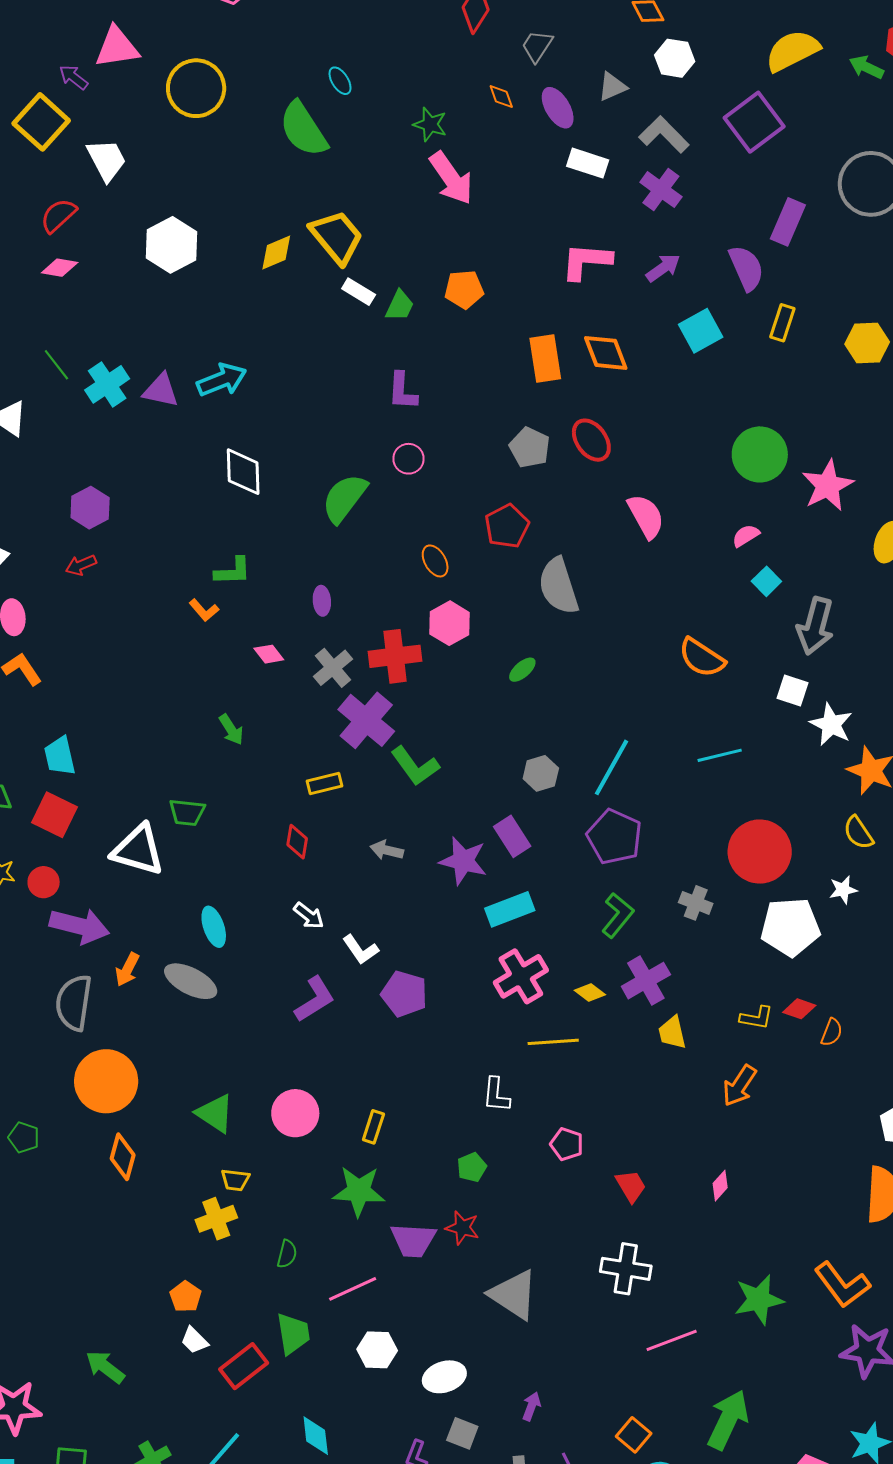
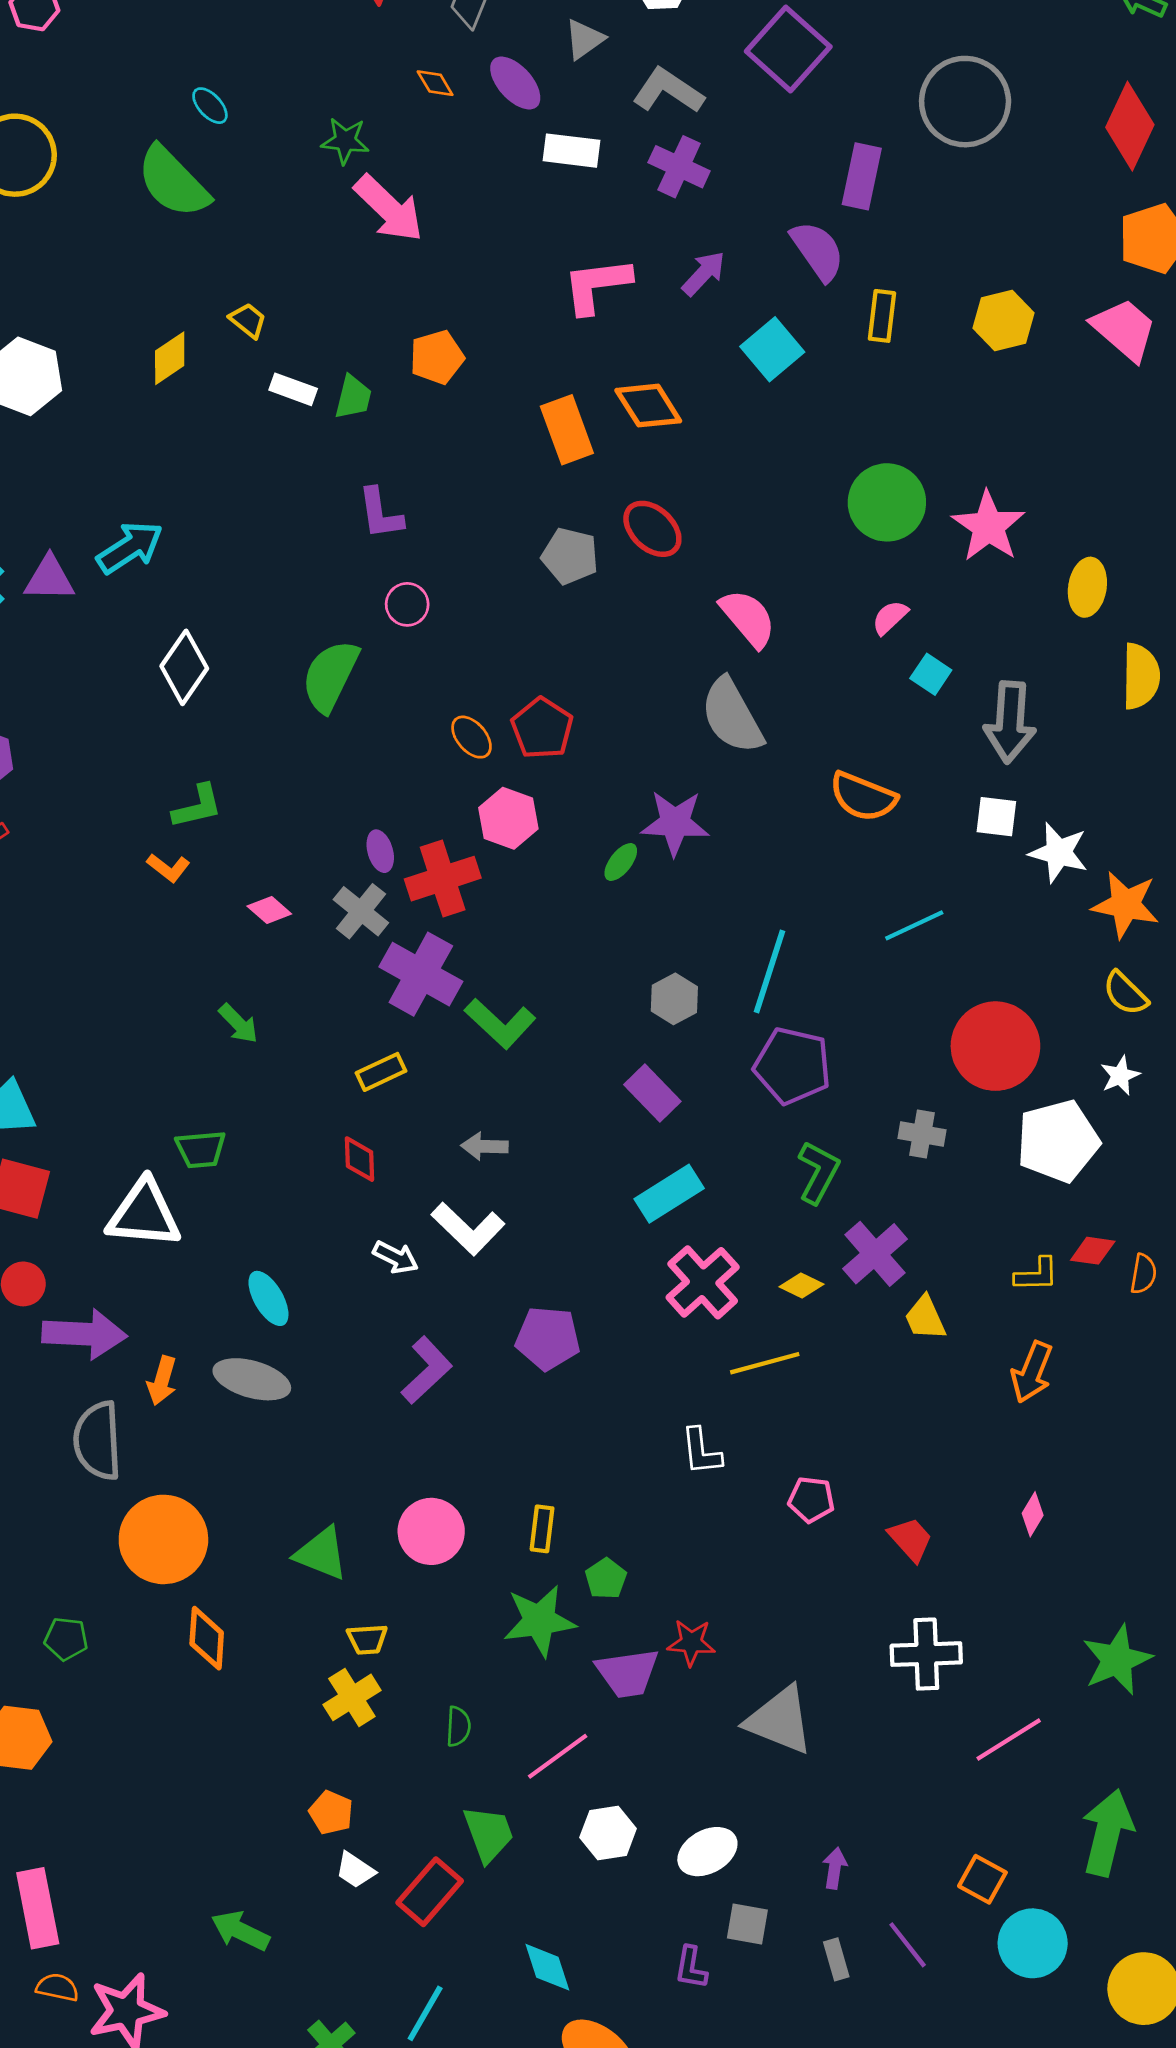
yellow trapezoid: (337, 237) -> (248, 320), size x0.5
white diamond: (243, 472) -> (184, 667), turned 48
red pentagon: (507, 526) -> (542, 728), moved
gray semicircle: (559, 586) -> (732, 716), moved
purple ellipse: (322, 601) -> (380, 851), moved
purple star: (463, 861) -> (675, 823), moved
white L-shape: (360, 950) -> (468, 1229), moved, size x1.4
green pentagon: (472, 1167) -> (606, 1579), moved

